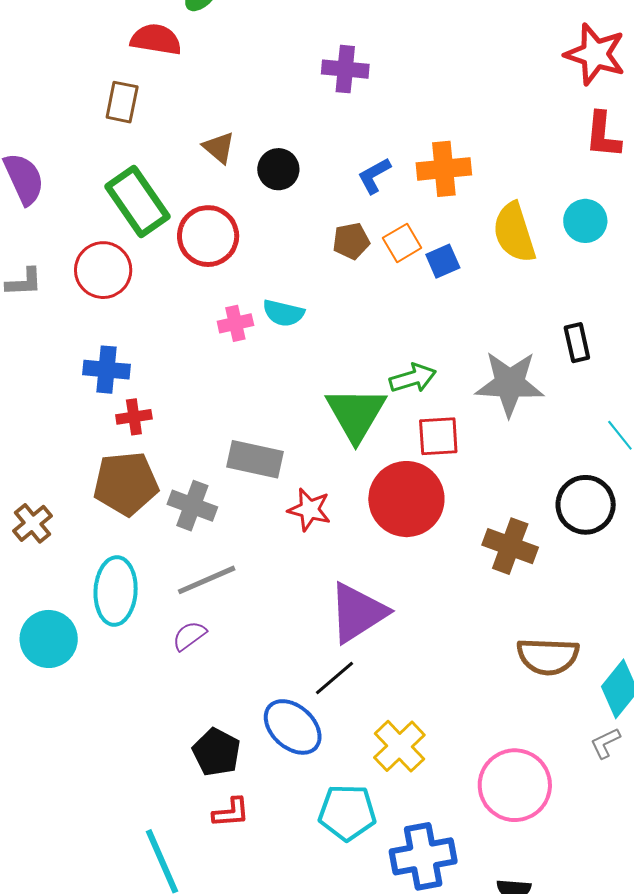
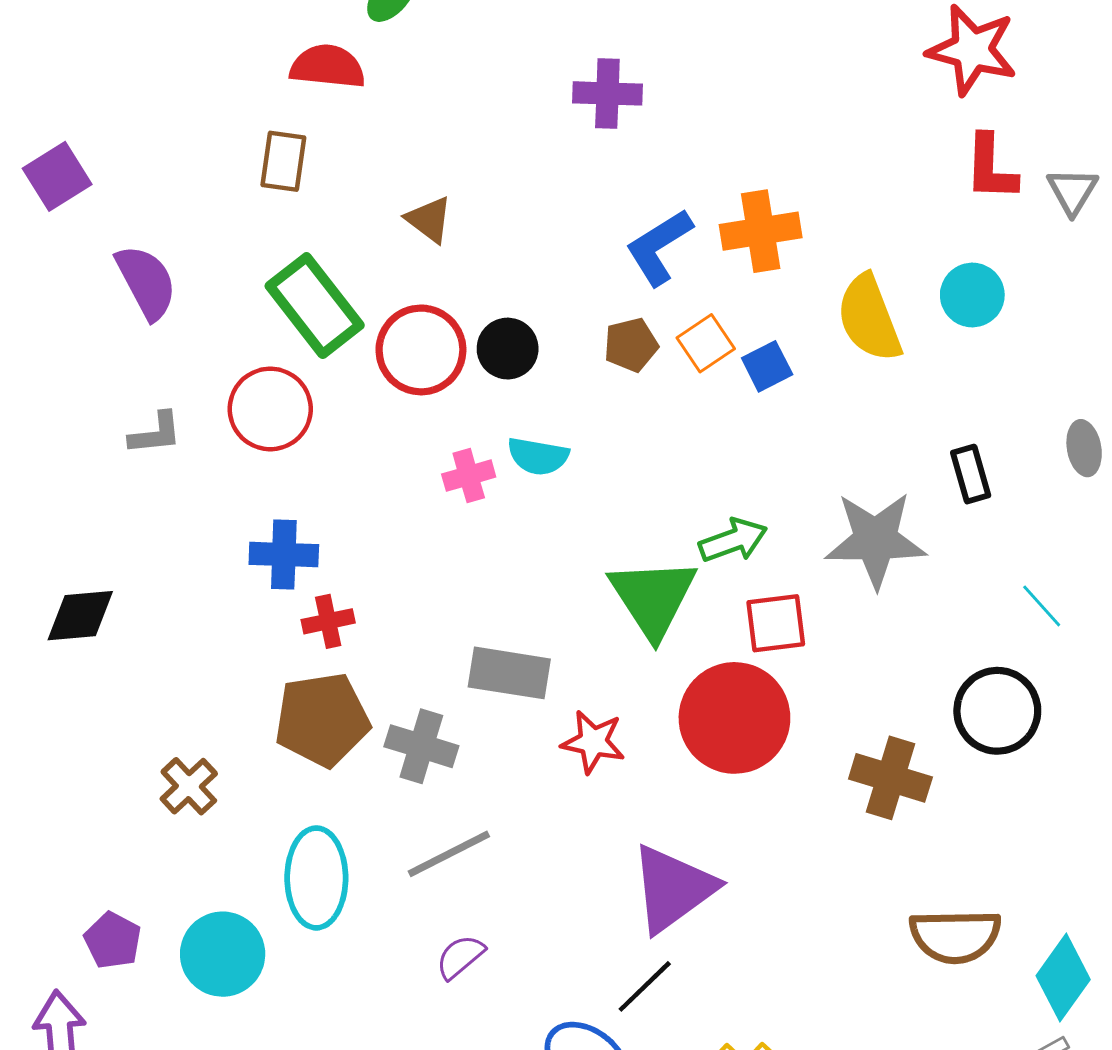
black circle: (278, 169) -> (508, 349), moved
blue L-shape: (374, 176) -> (659, 247), size x1.4
purple semicircle: (189, 636) -> (460, 957), moved

